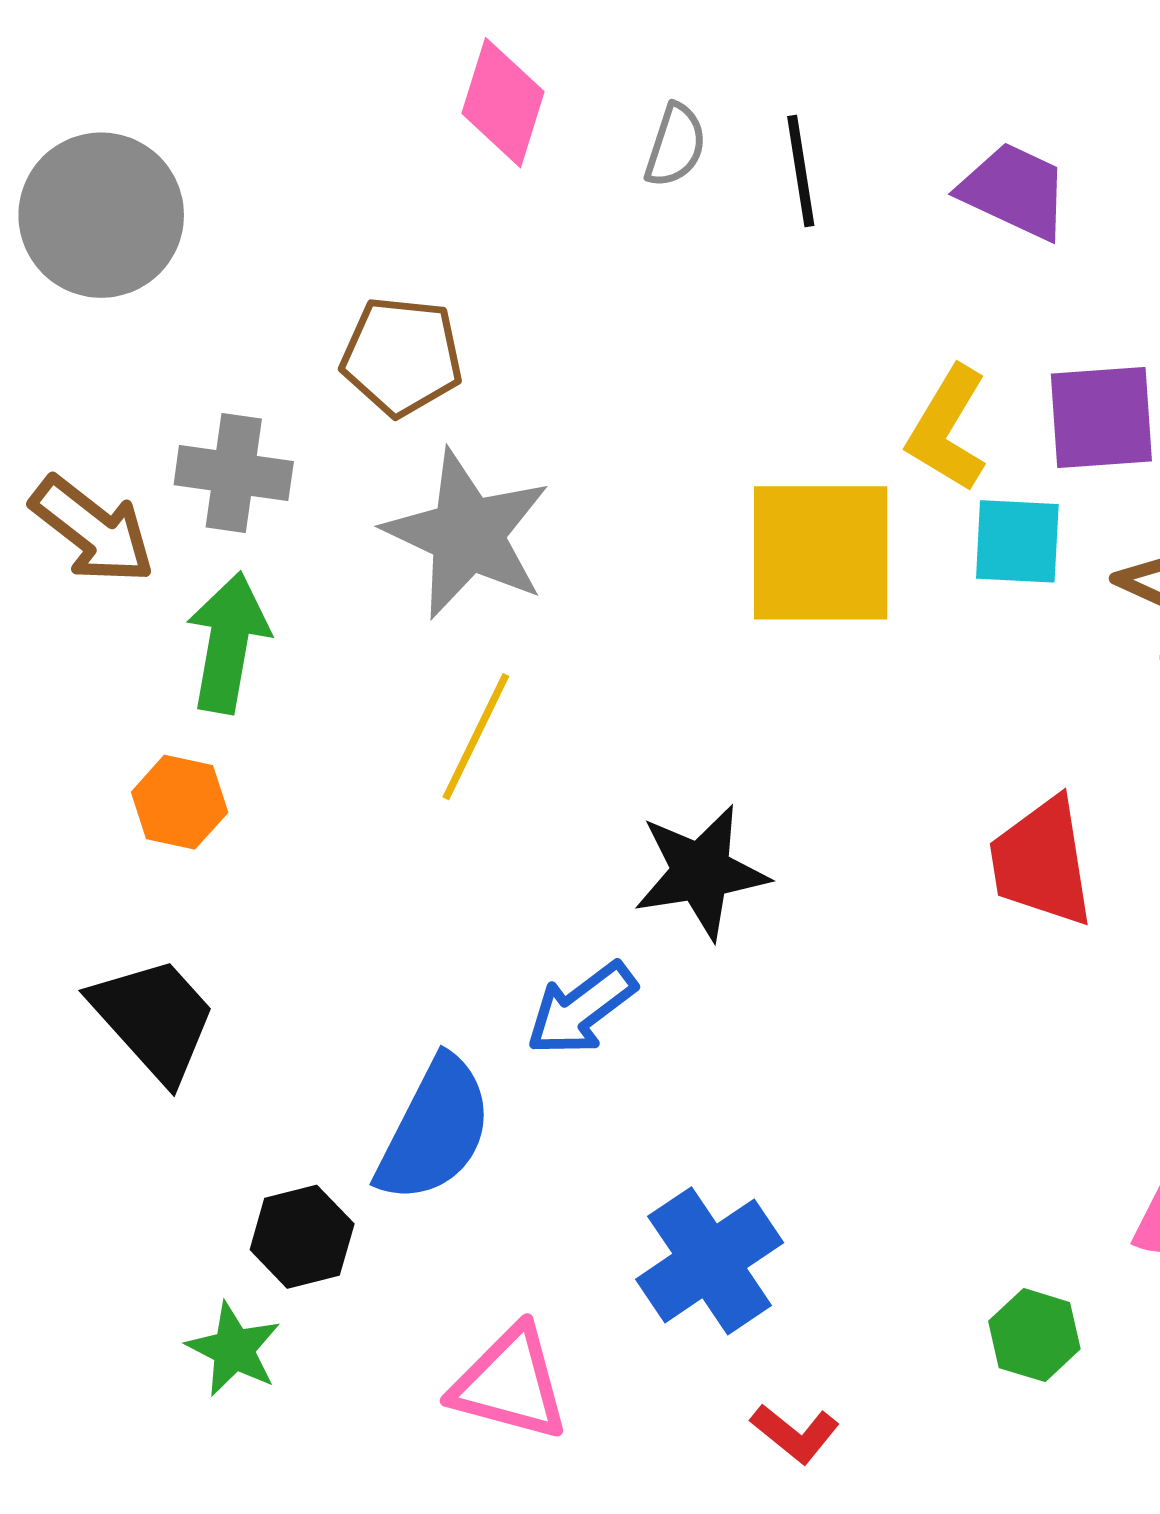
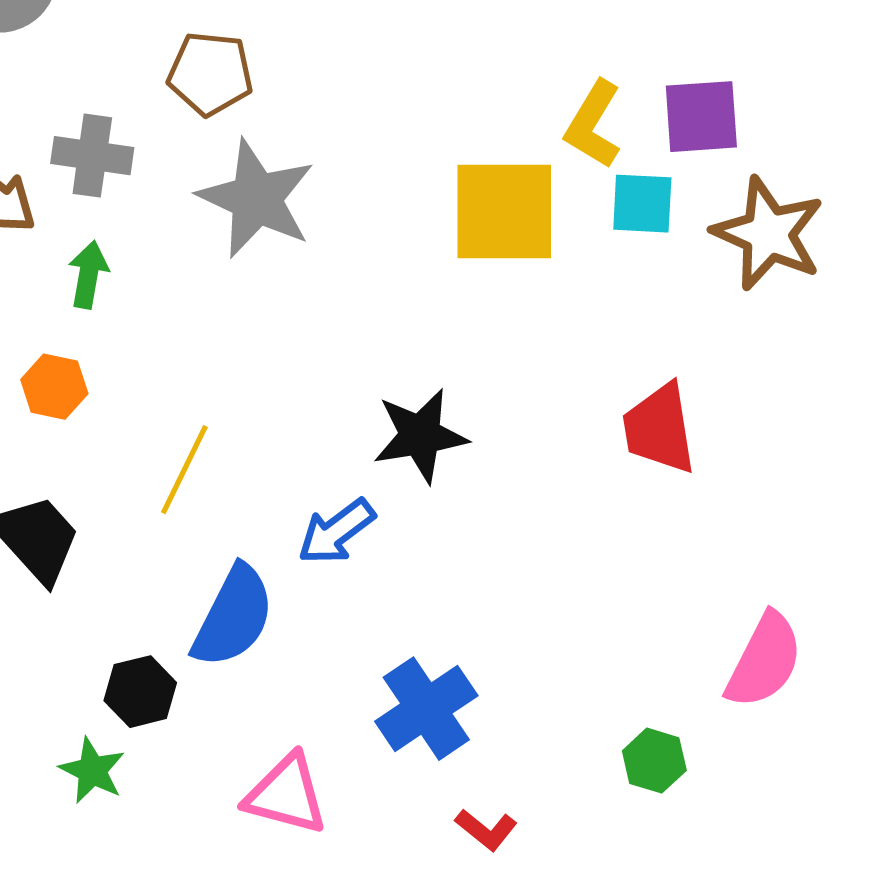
green arrow: (228, 643) -> (88, 275), size x0.7
yellow line: (476, 737) -> (184, 470), moved

